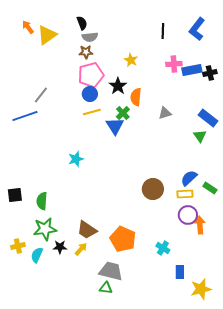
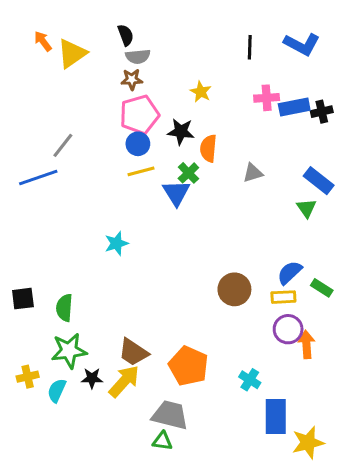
blue L-shape: (197, 29) -> (302, 44), turned -100
black star: (118, 86) -> (181, 132), turned -30
yellow arrow: (81, 249) -> (124, 381), size x1.6
blue rectangle: (180, 272) -> (276, 417), size x1.6

